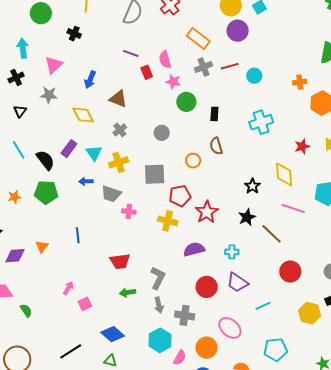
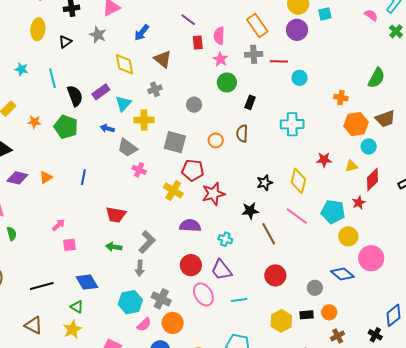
gray cross: (185, 315) -> (161, 299), moved
pink ellipse: (230, 328) -> (203, 294), moved

